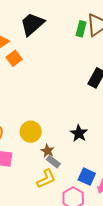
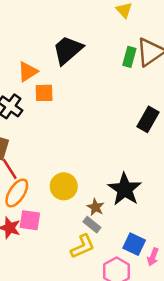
orange square: (14, 58) -> (44, 93), turned 35
black star: (79, 133) -> (125, 189), size x1.5
brown star: (48, 151) -> (96, 207), moved

